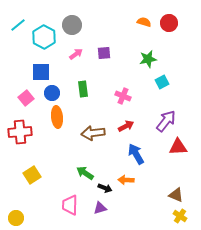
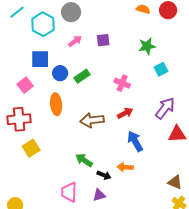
green rectangle: (83, 89) -> (82, 76), turned 63
blue circle: (52, 93) -> (60, 73), moved
yellow square: (32, 175) -> (31, 148), moved

